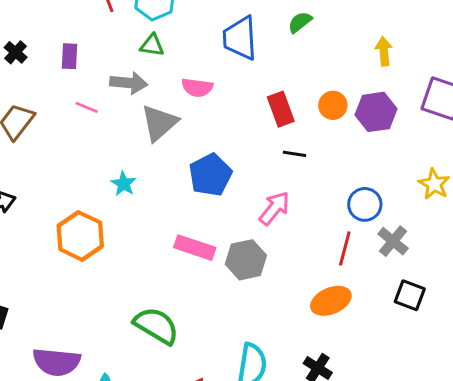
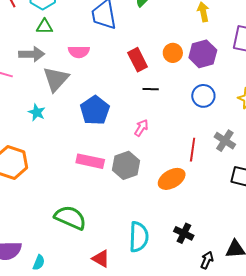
cyan star: (124, 184) -> (37, 112), moved
blue circle: (365, 204) -> (203, 96), moved
pink arrow: (274, 208) -> (141, 128), size x0.7
orange ellipse: (331, 301) -> (172, 179), moved

